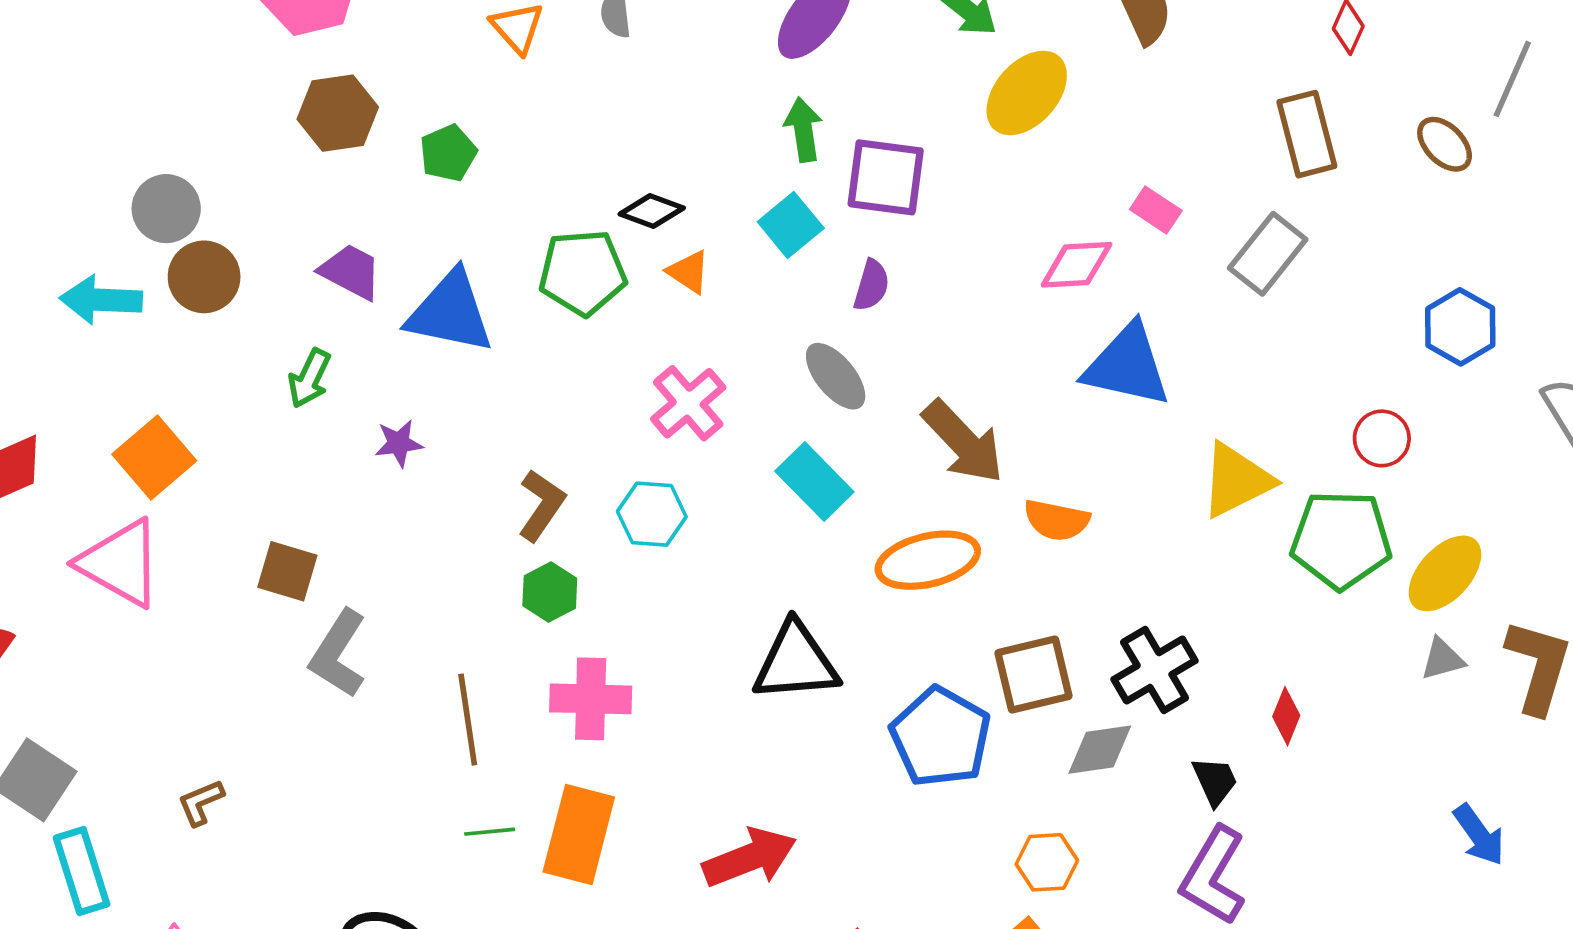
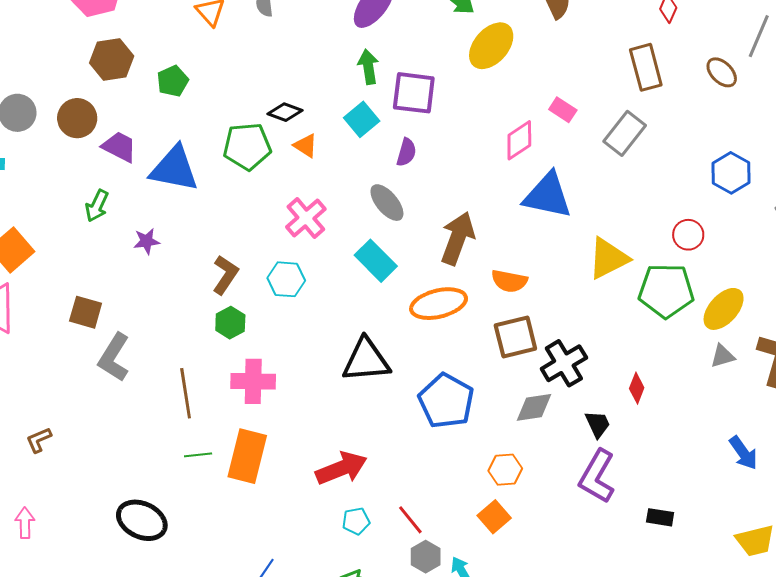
pink diamond: (1077, 265) -> (519, 140), turned -30
brown circle: (204, 277) -> (77, 118), moved
brown arrow: (963, 442) -> (458, 238), turned -116
brown square: (1033, 674) -> (515, 337), moved

